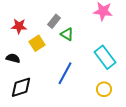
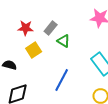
red star: (19, 26) -> (26, 28), moved

